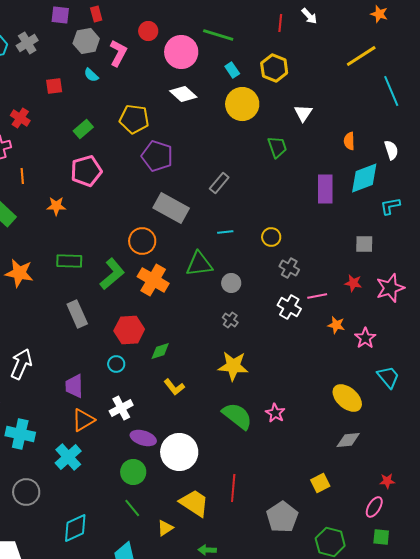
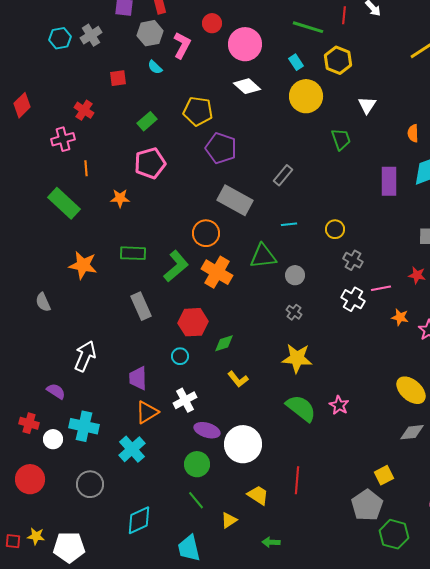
green line: (218, 35) -> (308, 27), moved
yellow trapezoid: (194, 503) -> (258, 495), size x0.7
gray pentagon: (282, 517) -> (367, 505), moved

